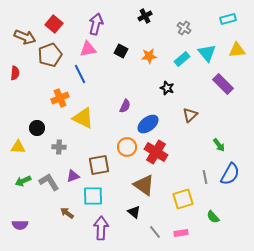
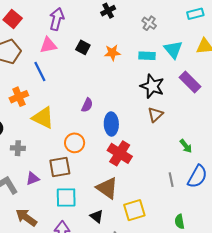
cyan rectangle: (182, 59) -> (147, 56), turned 42
black star: (167, 88) -> (152, 86), moved, size x1.6
blue ellipse: (148, 124) -> (111, 124), turned -55
orange circle: (127, 147) -> (75, 143), moved
cyan square: (93, 196) -> (66, 197), moved
yellow square: (183, 199) -> (134, 210), moved
brown arrow: (67, 213) -> (26, 217), size x1.5
green semicircle: (213, 217) -> (180, 222), turned 32

